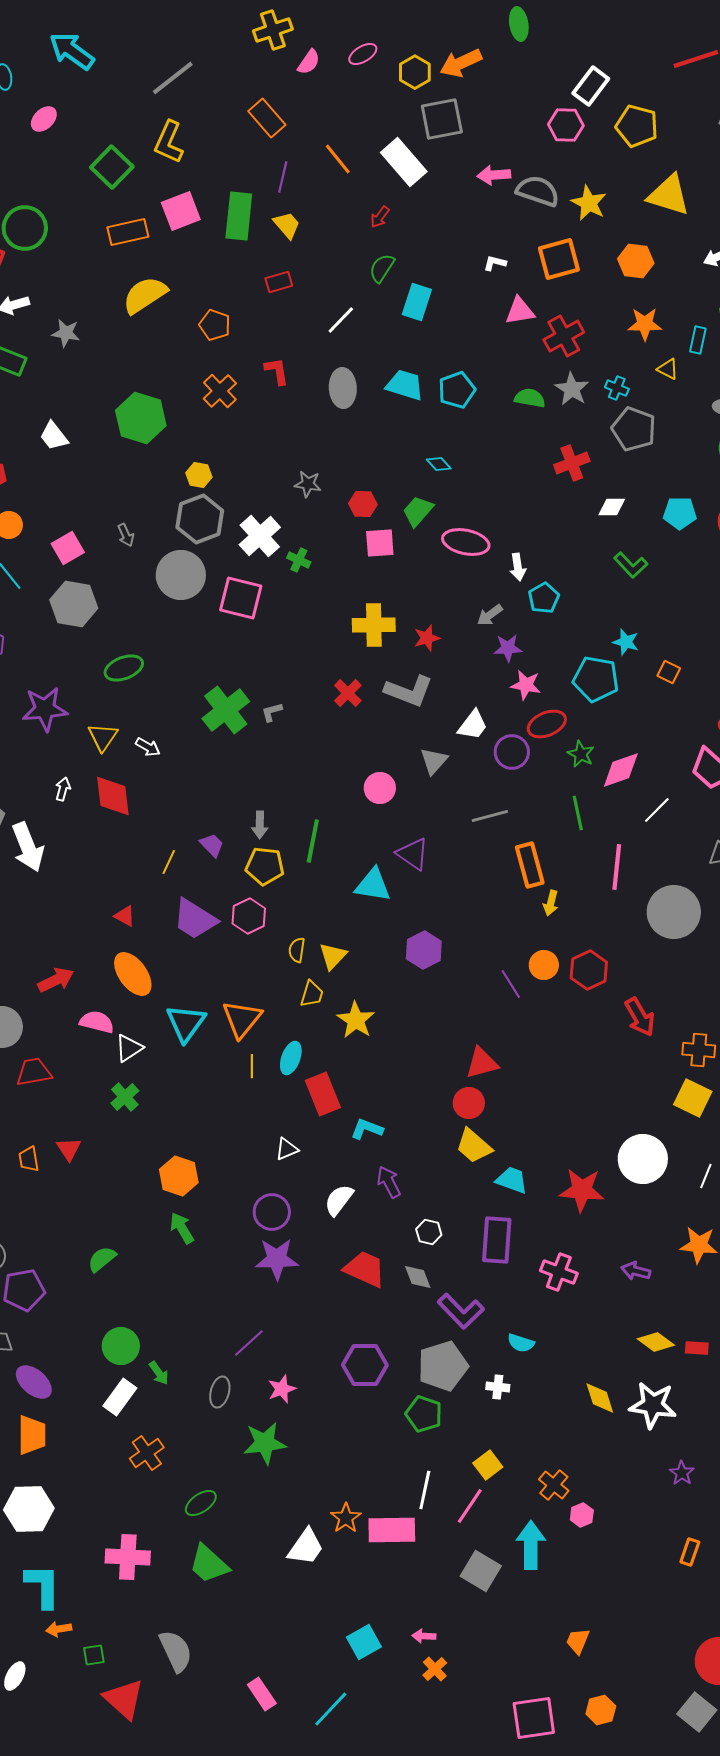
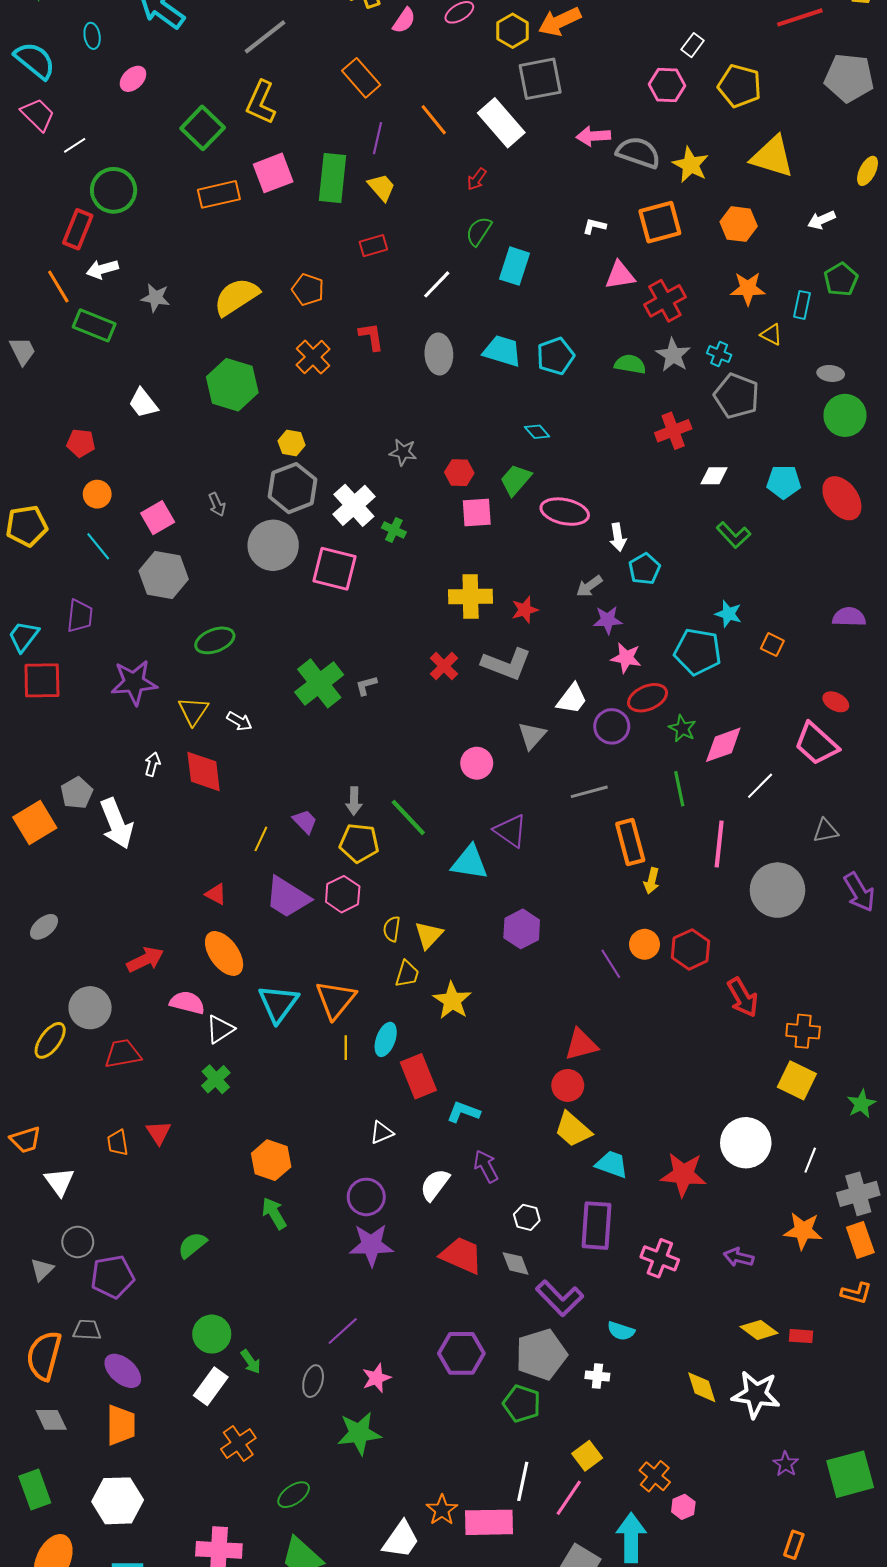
white rectangle: (591, 86) -> (693, 45), size x0.6
yellow semicircle: (145, 295) -> (236, 297), moved
green line: (313, 841) -> (408, 817), turned -54

